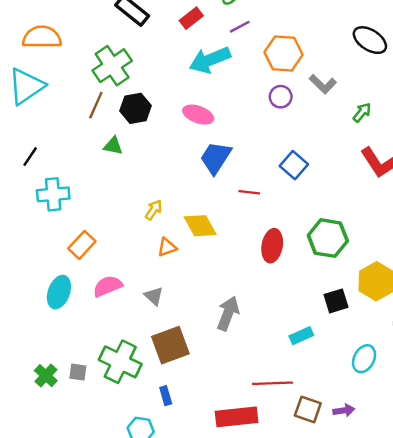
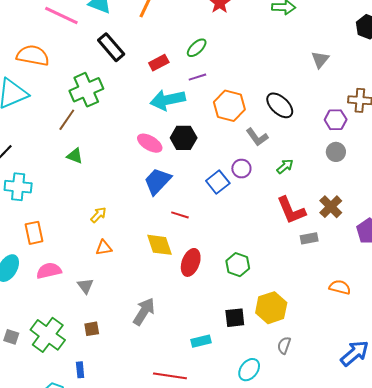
black ellipse: (370, 40) -> (280, 105), moved
purple circle: (281, 97) -> (241, 169), moved
black hexagon: (136, 108) -> (184, 138), moved
blue square: (294, 165) -> (218, 182), moved
yellow diamond: (200, 226) -> (159, 245), moved
green hexagon: (328, 238) -> (238, 265), size x0.7
orange rectangle: (82, 245) -> (34, 233), turned -65
brown square: (170, 345) -> (92, 329), size x0.5

